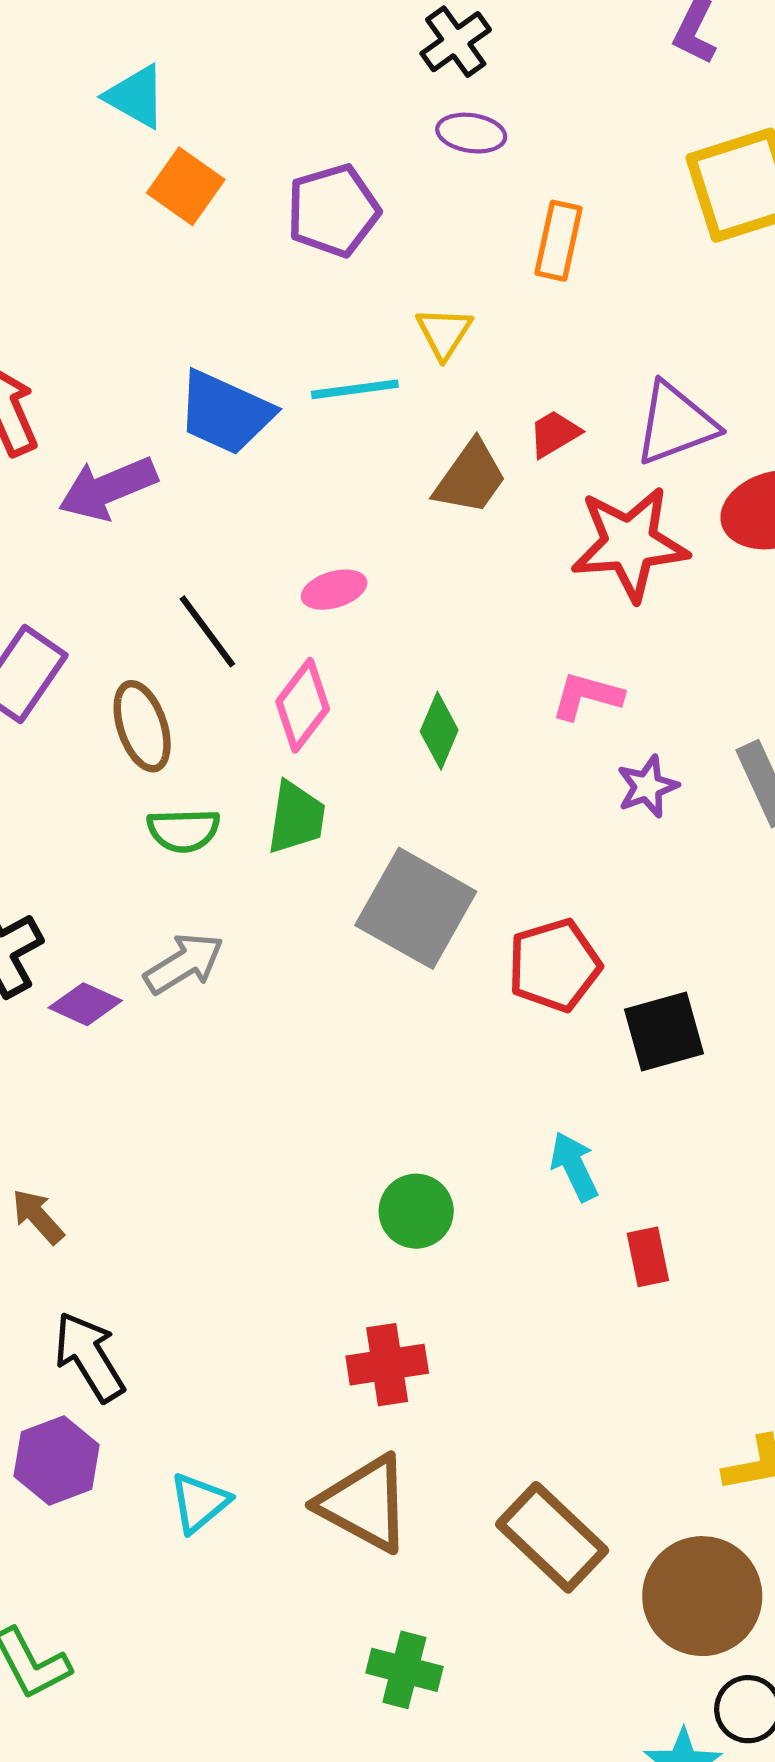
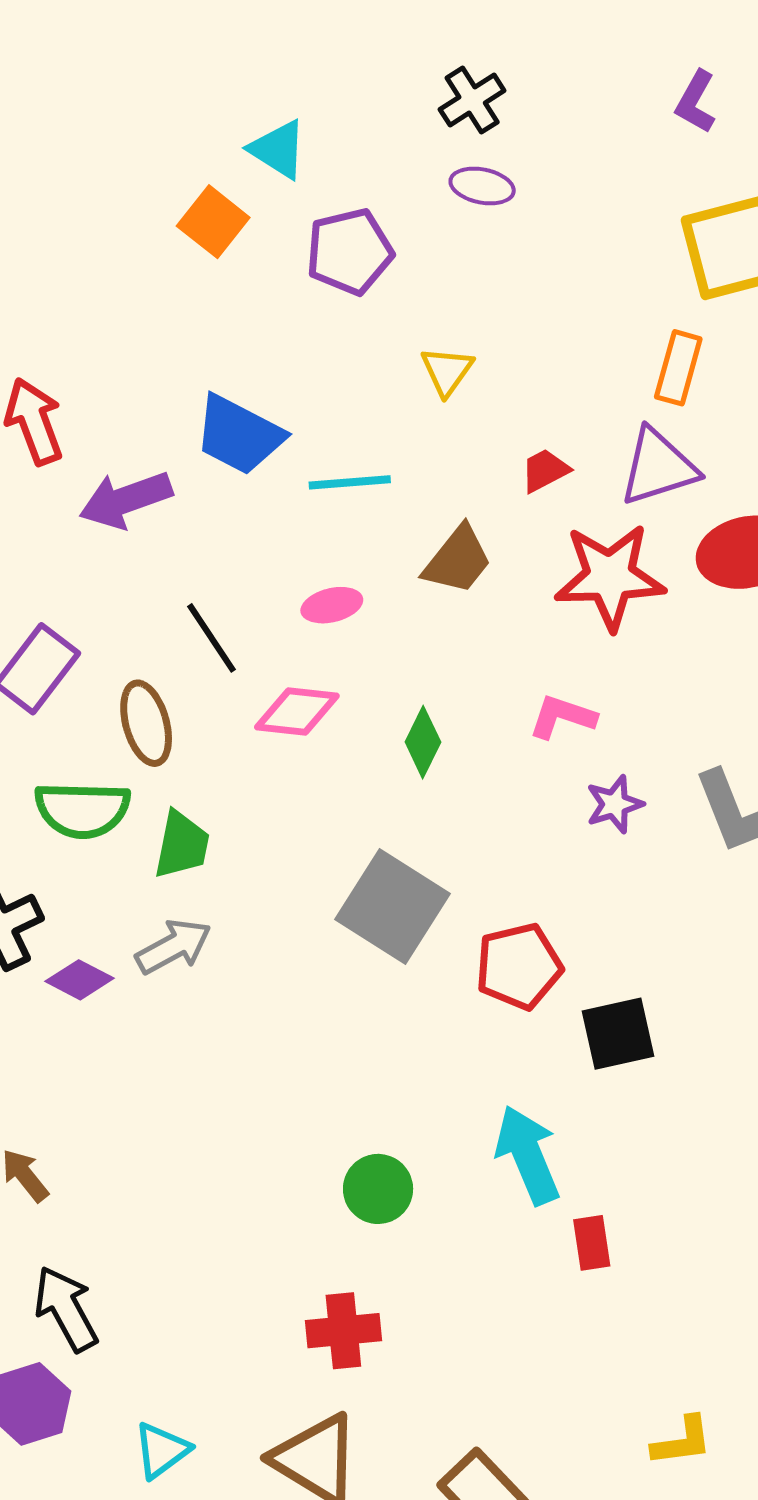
cyan triangle: (136, 96) -> (278, 149), moved
orange rectangle: (558, 241) -> (678, 368), moved
cyan line: (355, 389) -> (350, 482), moved
brown trapezoid: (470, 478) -> (458, 560), moved
pink diamond: (303, 705) -> (297, 712), turned 56
green trapezoid: (296, 818) -> (182, 845), moved
green semicircle: (183, 830) -> (82, 810), moved, size x1.4
cyan arrow: (574, 1166) -> (528, 1155), size x1.5

